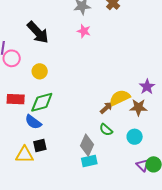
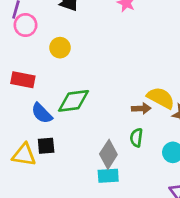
yellow semicircle: (120, 98) -> (161, 98), turned 45
green diamond: (42, 102) -> (73, 101), moved
brown arrow: (106, 108) -> (141, 109), turned 32
green semicircle: (106, 130) -> (136, 138), turned 48

